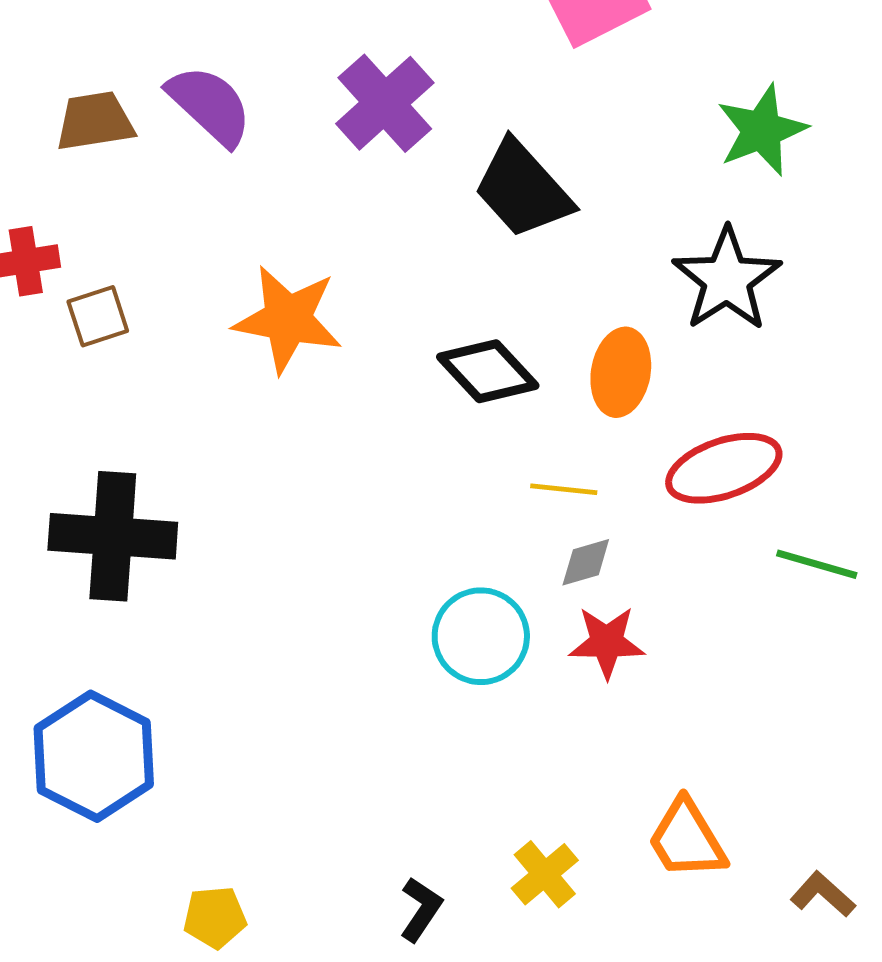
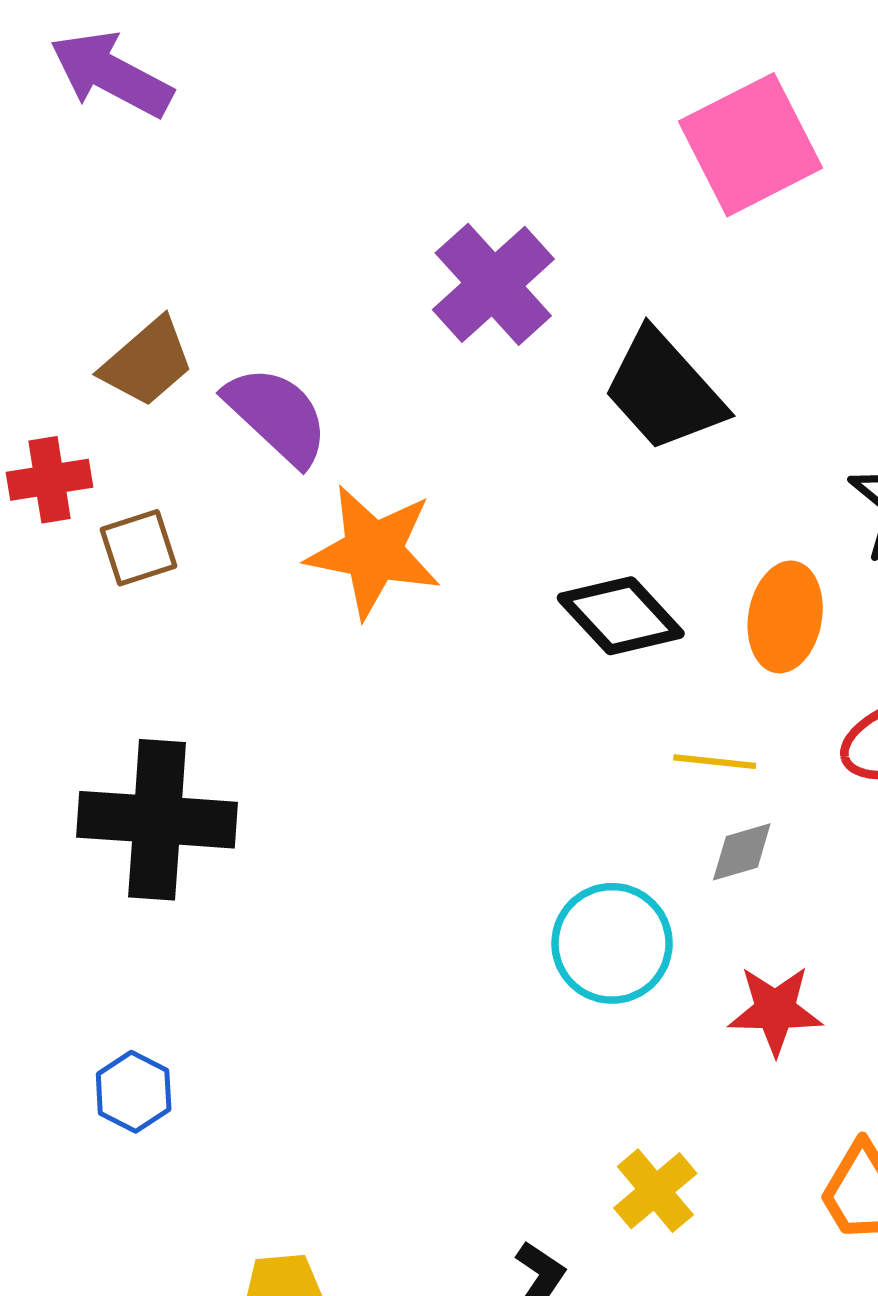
purple semicircle: (210, 105) -> (277, 415), moved
brown trapezoid: (95, 121) -> (147, 362), moved, turned 148
red star: (607, 642) -> (775, 1010), moved
blue hexagon: (94, 756) -> (134, 1092), size x0.5
yellow cross: (545, 874) -> (655, 1191), moved

